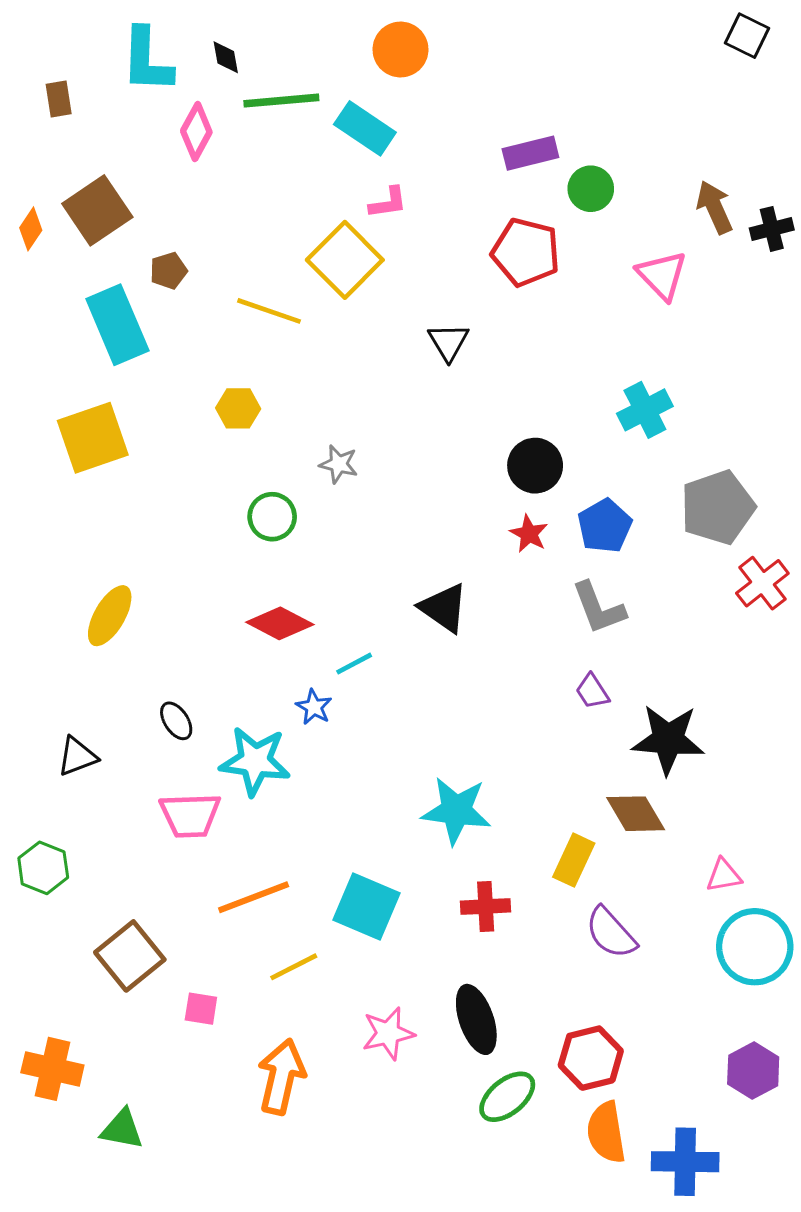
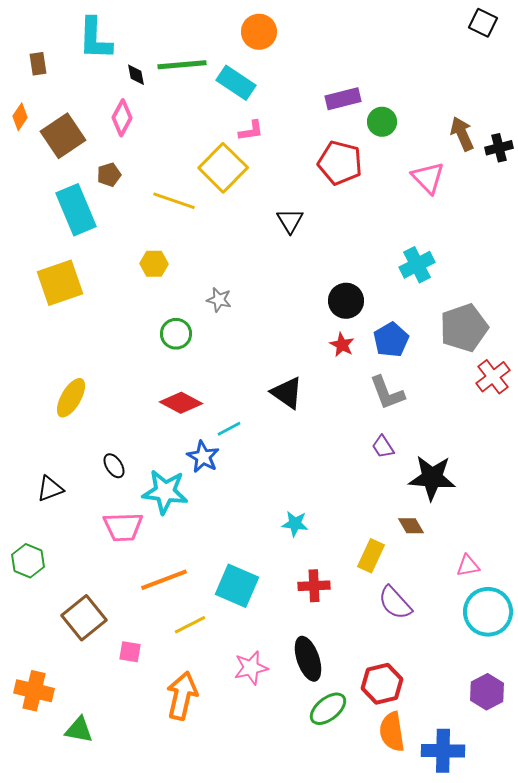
black diamond: (226, 57) -> (136, 75), moved
pink diamond: (196, 131) -> (122, 118), moved
orange diamond: (31, 229) -> (20, 117), moved
blue star: (314, 707) -> (203, 457), size x1.4
cyan star: (456, 811) -> (295, 524), size x0.6
brown diamond: (636, 814) -> (411, 526), size x0.7

